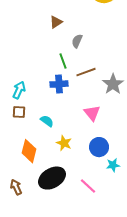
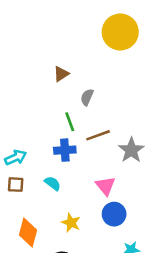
cyan arrow: (19, 90) -> (16, 157), turned 42
cyan semicircle: (47, 121) -> (53, 183), moved
blue circle: (99, 147) -> (114, 214), moved

